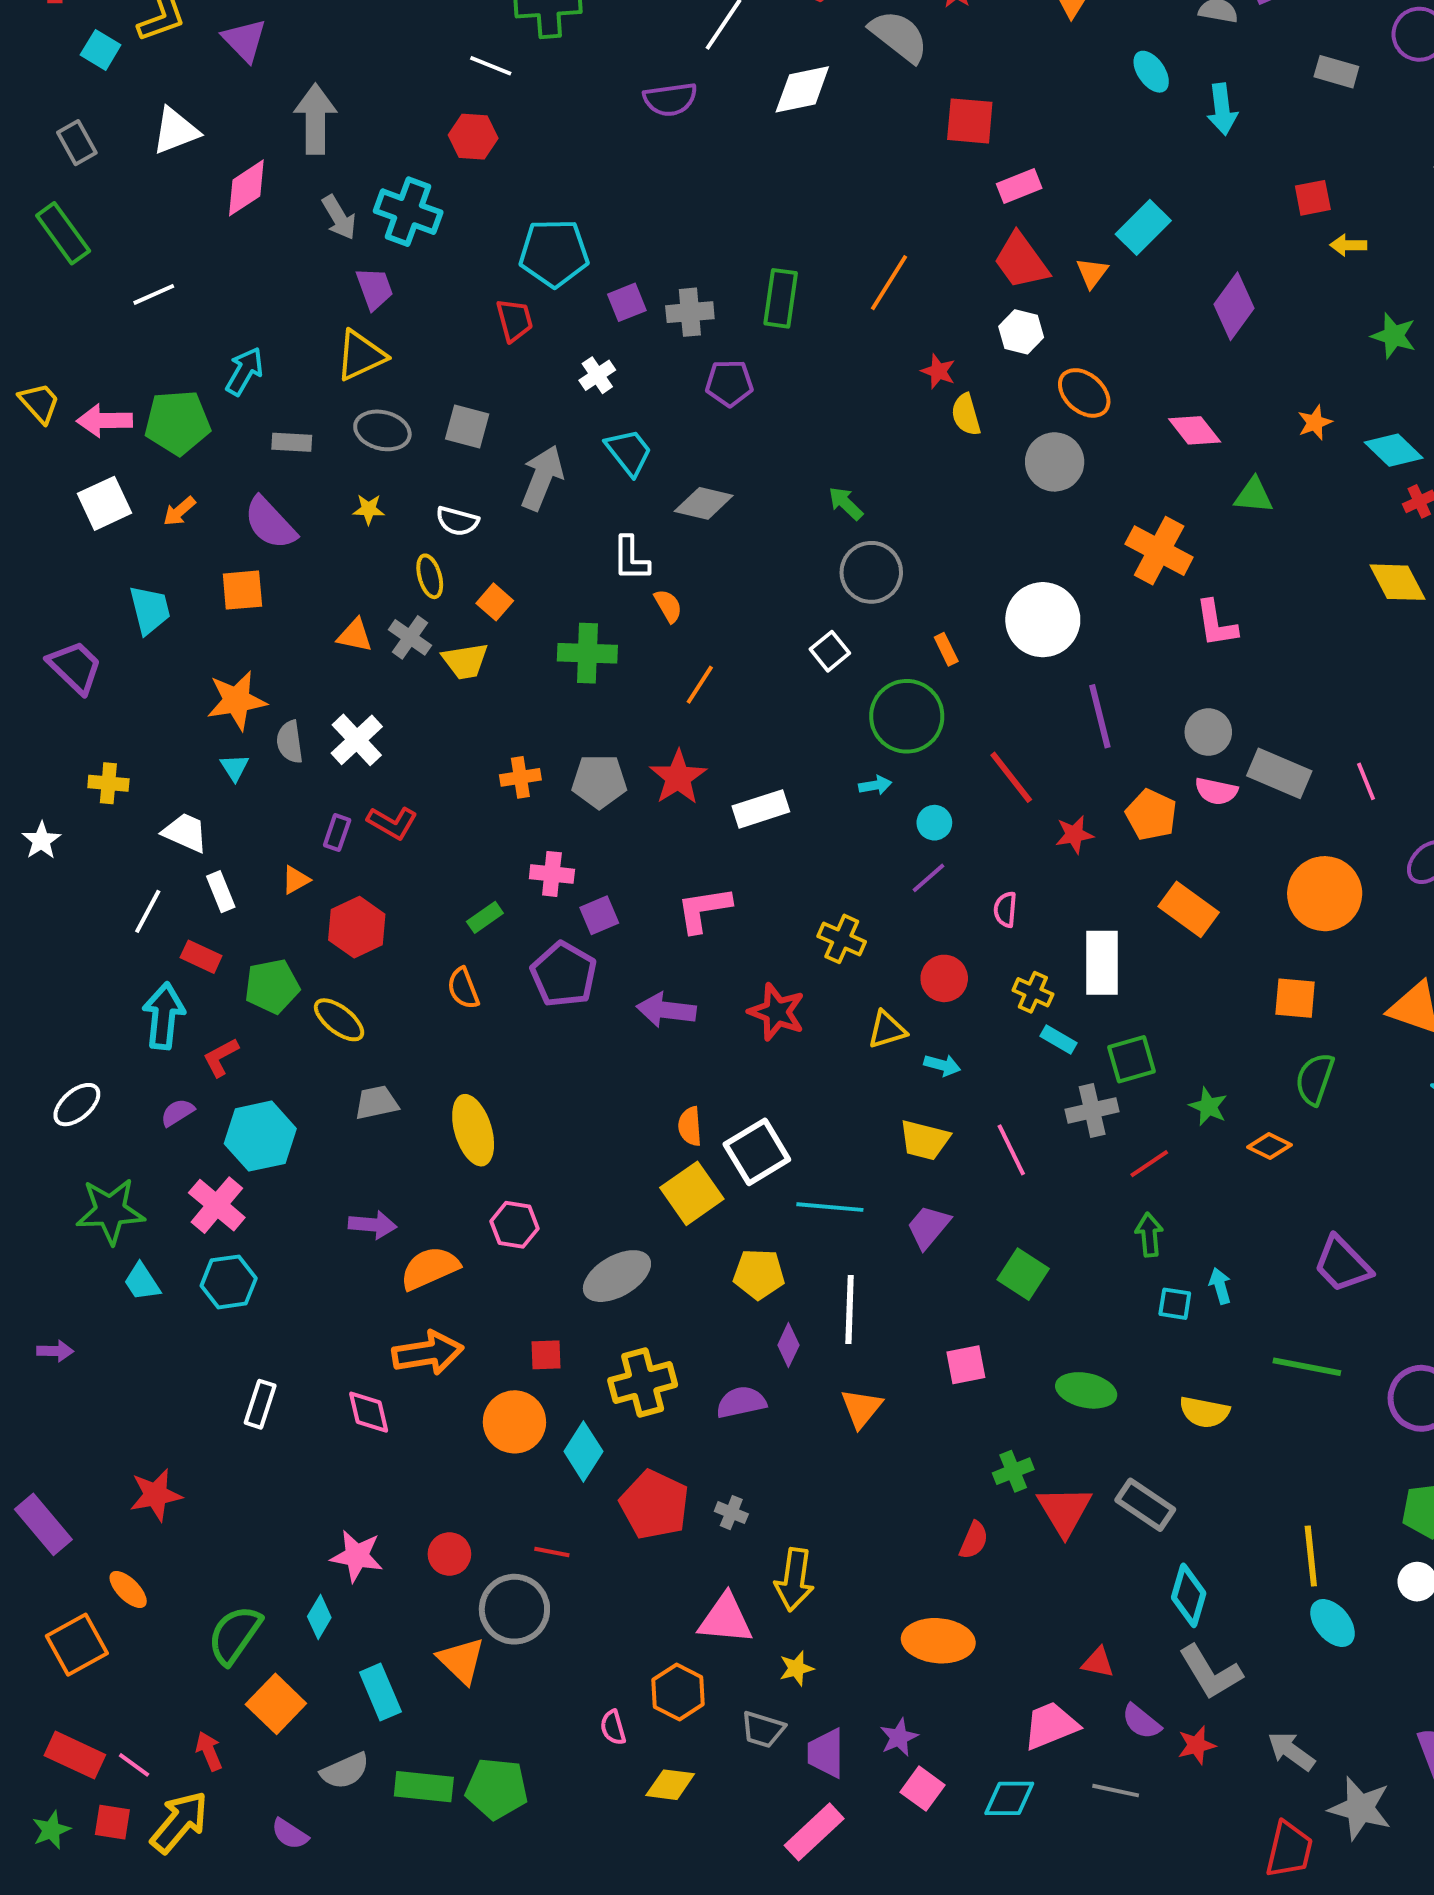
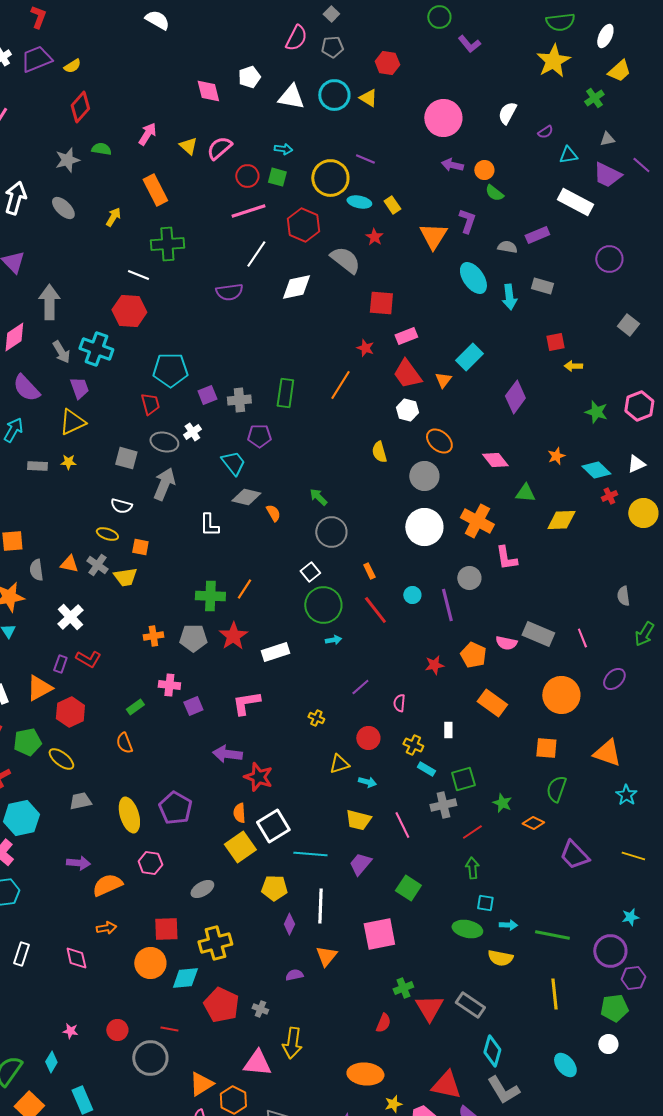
cyan ellipse: (1151, 72) -> (473, 278), size x1.5
gray rectangle: (1336, 72) -> (542, 286), moved
red hexagon: (473, 137) -> (129, 311), size x1.4
red star: (938, 371) -> (365, 348), moved
gray ellipse: (382, 430) -> (164, 442), moved
cyan trapezoid: (629, 452) -> (233, 463), moved
yellow star: (369, 509) -> (68, 462), moved
purple semicircle: (270, 523) -> (26, 388), moved
yellow ellipse: (430, 576) -> (107, 534), turned -55
yellow diamond: (1398, 582) -> (561, 520), moved, turned -64
orange square: (495, 602) -> (140, 547), turned -30
orange semicircle: (668, 606) -> (273, 513), moved
white circle: (1043, 620) -> (424, 527), moved
green cross: (587, 653) -> (210, 596), moved
green circle: (907, 716) -> (323, 605), moved
gray circle: (1208, 732) -> (469, 578), moved
gray semicircle: (290, 742) -> (36, 570), moved
red line: (1011, 777) -> (375, 610), moved
cyan circle: (934, 823) -> (412, 595), moved
orange triangle: (296, 880) -> (39, 688), size x1.8
yellow cross: (842, 939) -> (316, 718), size x0.7
white rectangle: (1102, 963) -> (448, 730), size x0.5
purple pentagon: (564, 974) -> (175, 808), moved
red star: (777, 1012) -> (258, 777), moved
purple trapezoid: (1342, 1264) -> (574, 855), moved
gray ellipse: (617, 1276) -> (202, 889), size x0.7
cyan arrow: (1220, 1286) -> (508, 925), moved, turned 108
orange arrow: (428, 1353) -> (106, 928), size x0.6
red square: (546, 1355) -> (166, 929), size x1.5
pink square: (966, 1365) -> (379, 934), size x1.6
green ellipse: (1086, 1390) -> (467, 929), moved
purple semicircle: (741, 1402) -> (294, 975), moved, size x0.7
cyan diamond: (583, 1451) -> (185, 978), turned 52
pink star: (357, 1556) -> (70, 1031), size x0.6
yellow line: (1311, 1556) -> (554, 994), moved
orange triangle: (461, 1660) -> (201, 1084), moved, turned 44
red triangle: (1098, 1662) -> (446, 1085), size x1.8
yellow star: (796, 1668) -> (393, 1104), moved

